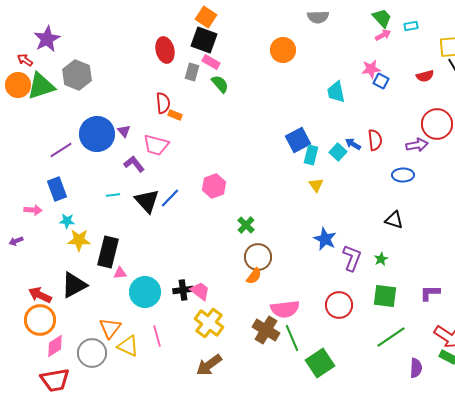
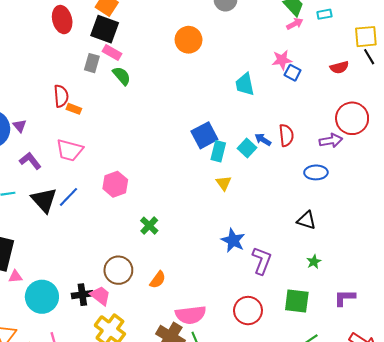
red ellipse: (165, 50) -> (62, 20), moved
pink trapezoid: (156, 145) -> (70, 150), moved
brown circle: (258, 257) -> (118, 270), moved
green star: (381, 259) -> (314, 262), moved

